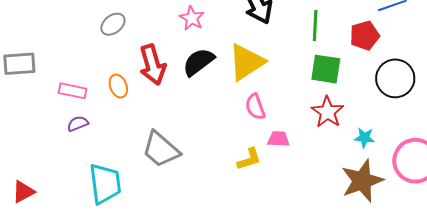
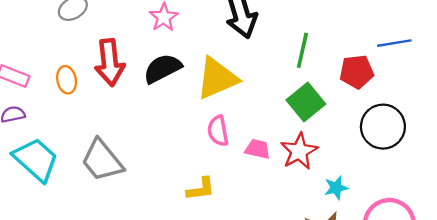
green square: (326, 69) -> (306, 102), turned 32
cyan star: (364, 138) -> (336, 188), turned -30
pink trapezoid: (278, 139) -> (257, 149), moved
cyan trapezoid: (105, 184) -> (36, 159), moved, turned -51

